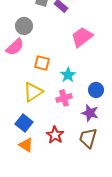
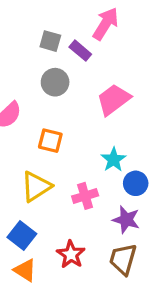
gray circle: (24, 26) -> (55, 82), moved
cyan star: (68, 75) -> (114, 160), moved

